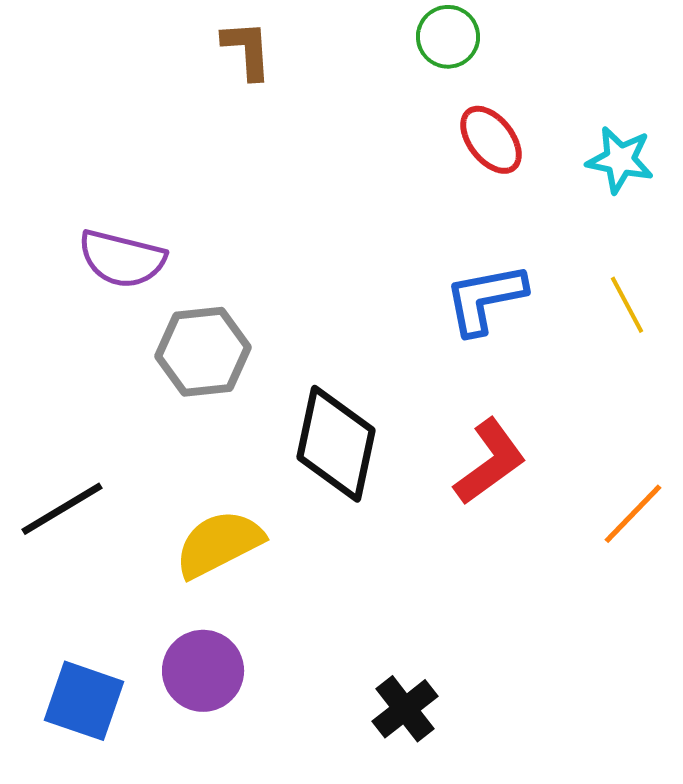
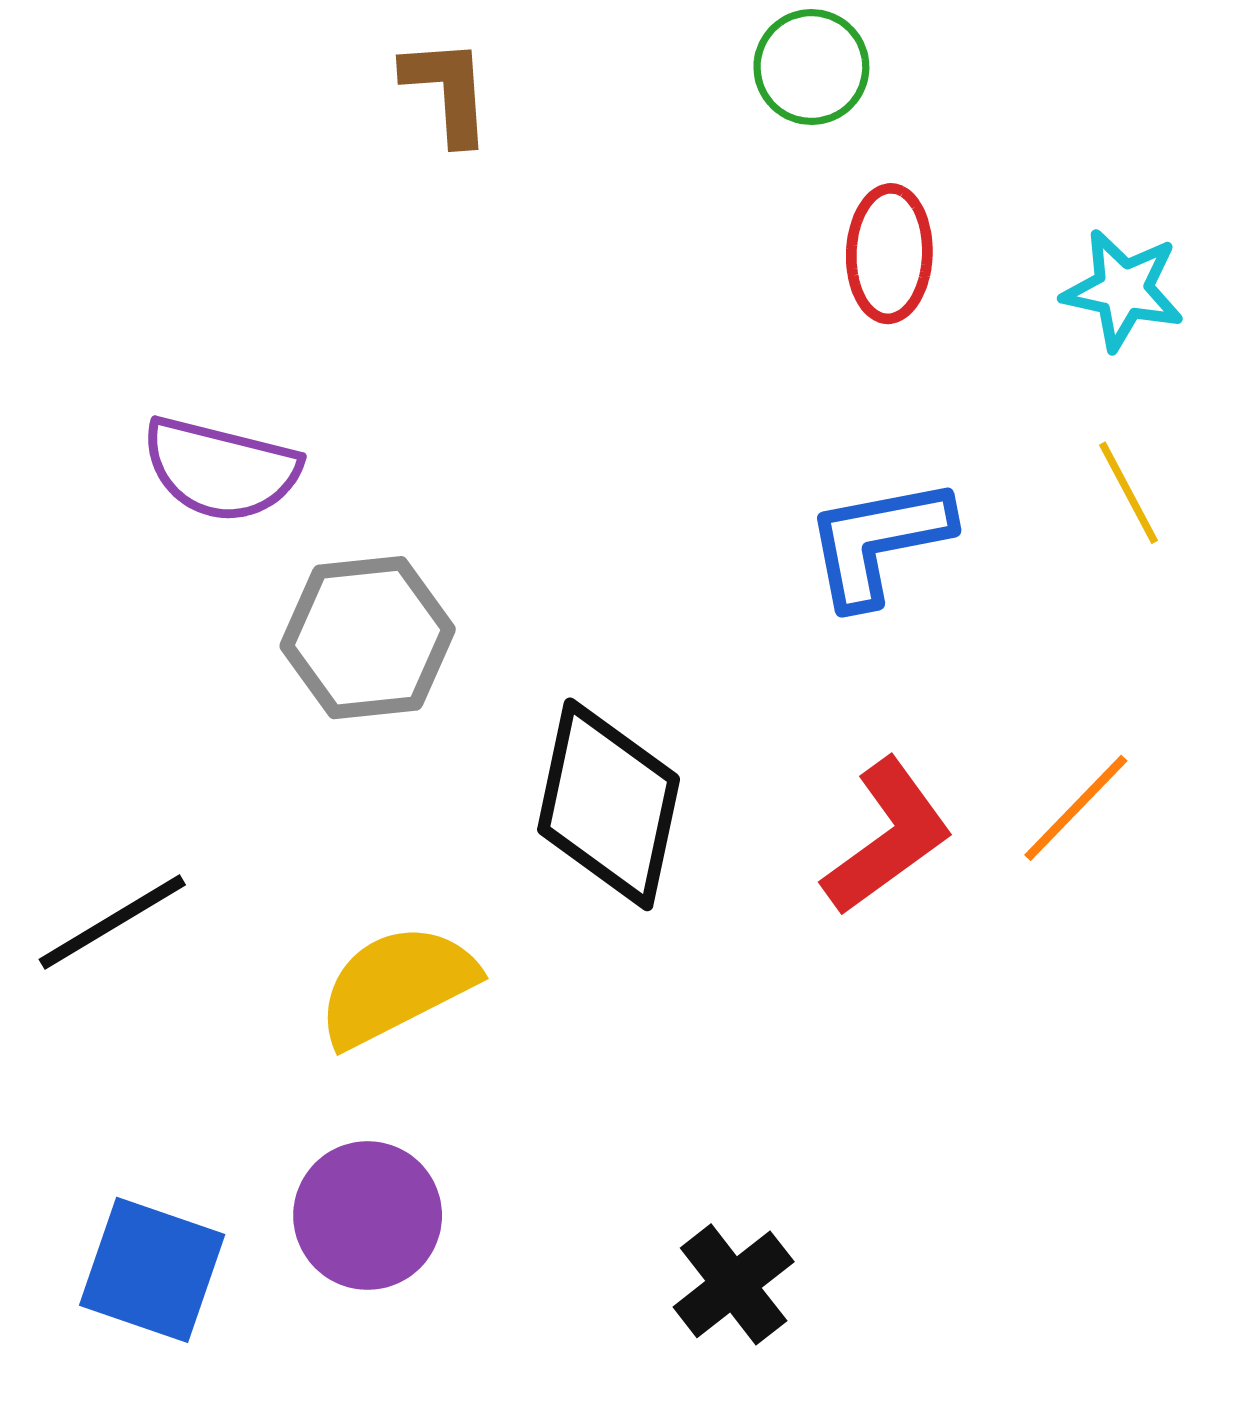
red ellipse: (491, 140) -> (889, 254), turned 40
yellow line: (627, 305) -> (1128, 493), moved
orange line: (633, 514) -> (1076, 808), moved

